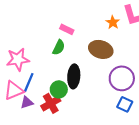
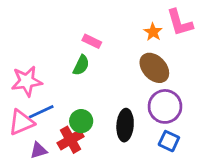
brown ellipse: (101, 49) -> (154, 68), moved, turned 30
black ellipse: (74, 76) -> (125, 125), moved
blue line: (29, 82) -> (41, 112), turned 42
purple triangle: (27, 102) -> (39, 150), moved

